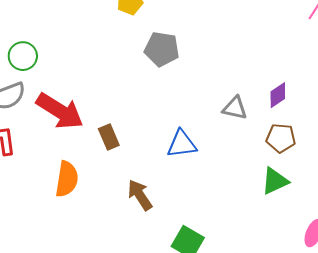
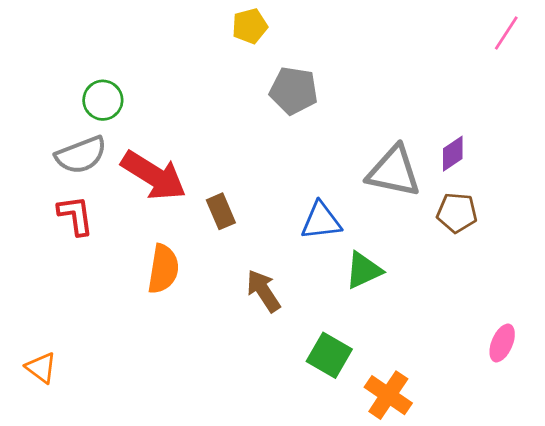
gray triangle: (235, 108) -> (394, 171), size x1.6
green triangle: (275, 181) -> (364, 270), moved

